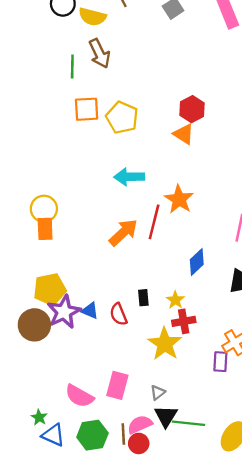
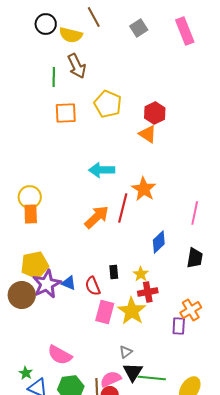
yellow pentagon: (122, 117) -> (108, 104), moved
pink rectangle: (117, 385) -> (105, 312), moved

